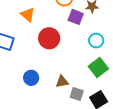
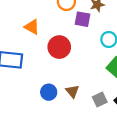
brown triangle: (62, 82) -> (72, 91), moved, turned -48
gray square: (77, 94) -> (100, 99), turned -32

